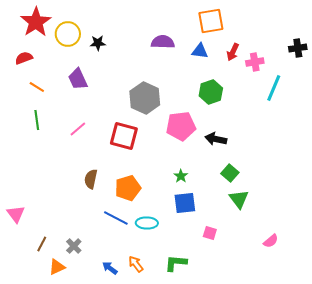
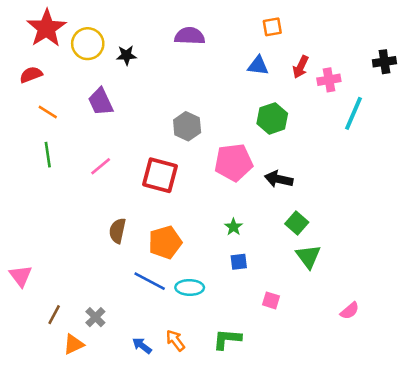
orange square: (211, 21) -> (272, 27), size x0.6
purple semicircle: (163, 42) -> (190, 36), moved
gray hexagon: (145, 98) -> (187, 126), size x0.7
blue square: (185, 203) -> (239, 262), size x0.6

